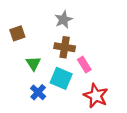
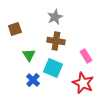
pink rectangle: (84, 65) -> (86, 56), moved

